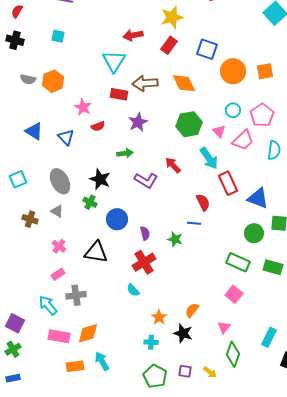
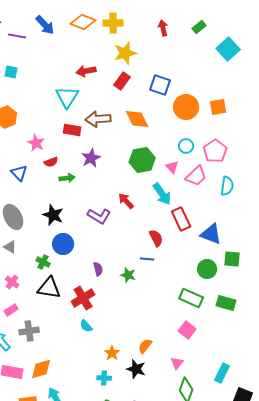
green arrow: (125, 153) -> (67, 178), moved
green cross: (90, 202) -> (43, 262), moved
blue circle: (117, 219) -> (63, 244), moved
red cross: (144, 262) -> (83, 298), moved

